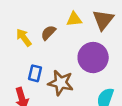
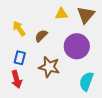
brown semicircle: (48, 33) -> (41, 36), moved
blue rectangle: (35, 73) -> (20, 58), moved

